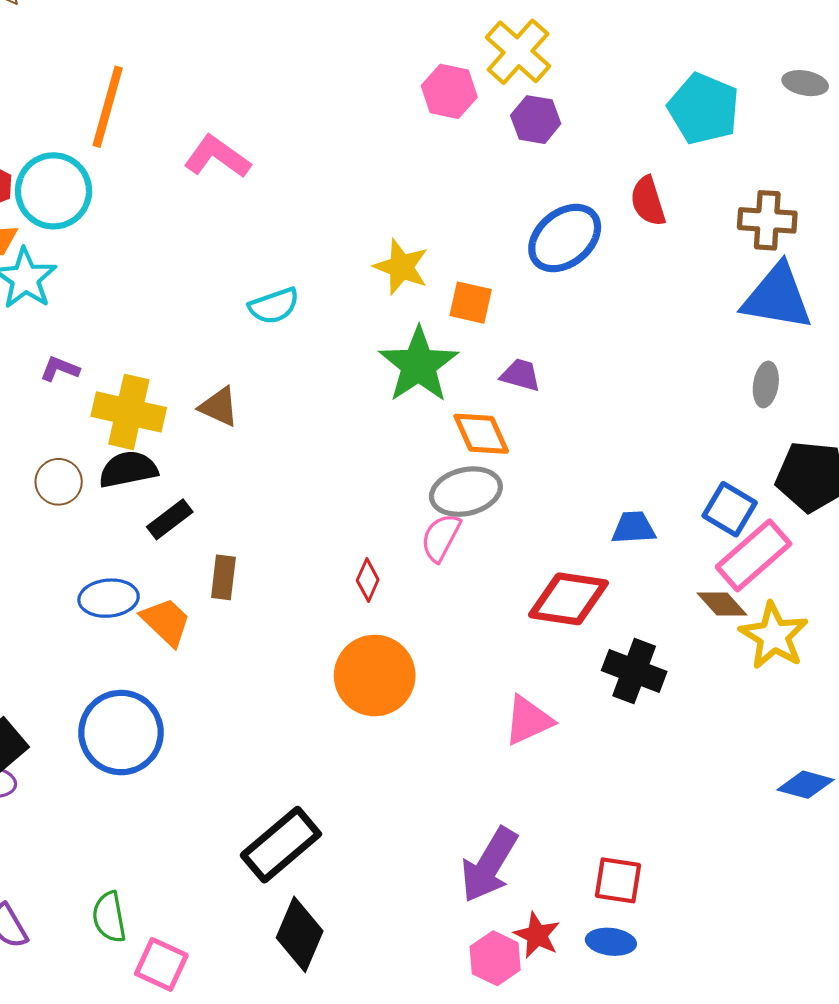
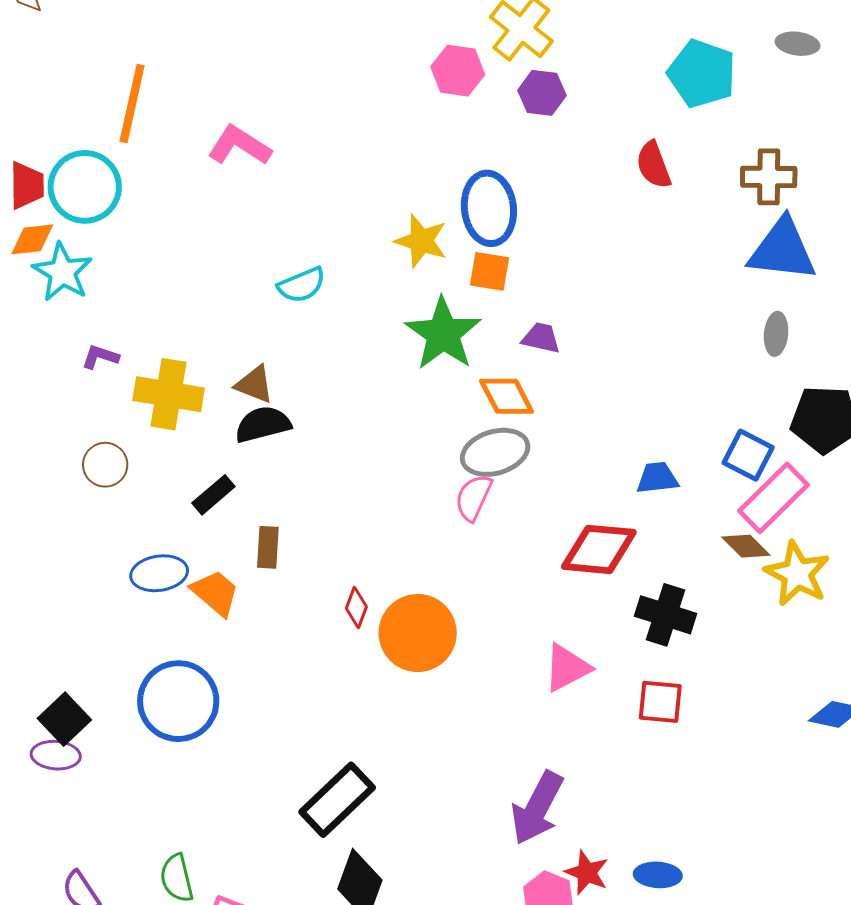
blue ellipse: (565, 238) -> (489, 208), moved, turned -54
black semicircle: (128, 469) -> (263, 424), moved
red diamond: (368, 580) -> (356, 608), moved
red square: (618, 880) -> (660, 702), moved

